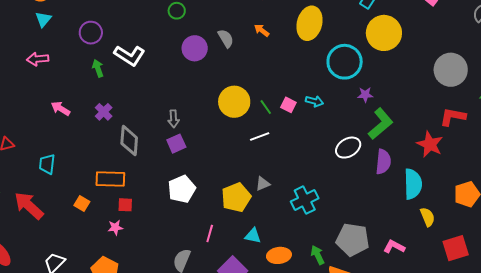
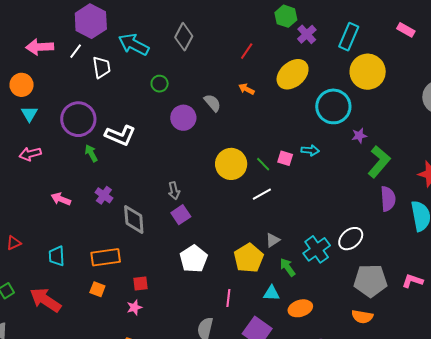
yellow ellipse: (310, 23) -> (293, 74), turned 44
purple circle: (91, 33) -> (78, 119), size x1.5
white ellipse: (348, 148) -> (351, 239), moved
orange rectangle: (110, 179) -> (106, 257), moved
green arrow: (318, 255) -> (288, 267), moved

